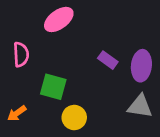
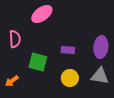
purple rectangle: (108, 60) -> (68, 50), moved, turned -32
yellow circle: (74, 118) -> (70, 78), moved

